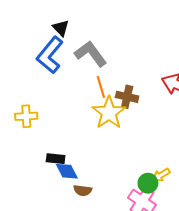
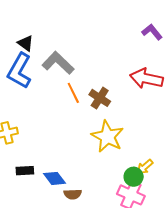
brown cross: (127, 97) -> (100, 98), turned 30
yellow star: (109, 113) -> (108, 136), moved
black rectangle: (56, 159) -> (25, 171), moved

